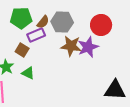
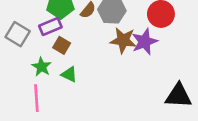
purple rectangle: (36, 35) -> (50, 27), moved

